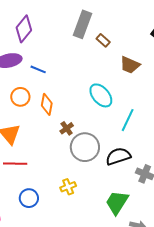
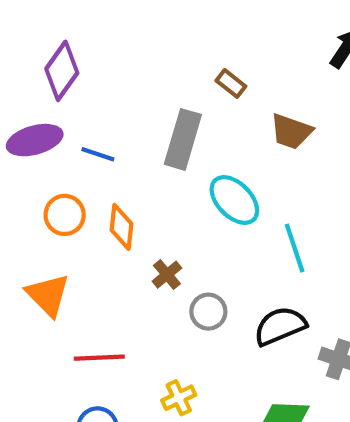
gray rectangle: (82, 24) -> (183, 139), moved
cyan line: (128, 120) -> (295, 248), turned -40
gray circle: (85, 147) -> (208, 312), size x0.6
red line: (15, 164) -> (99, 358), moved

